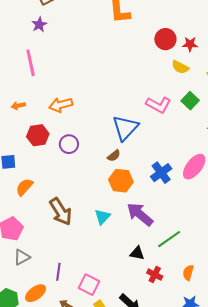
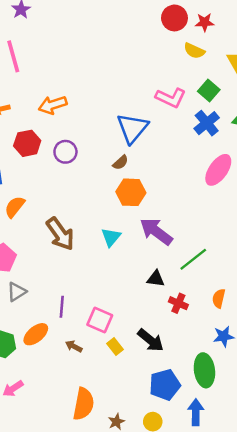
blue cross: (161, 173) -> (207, 123), moved

